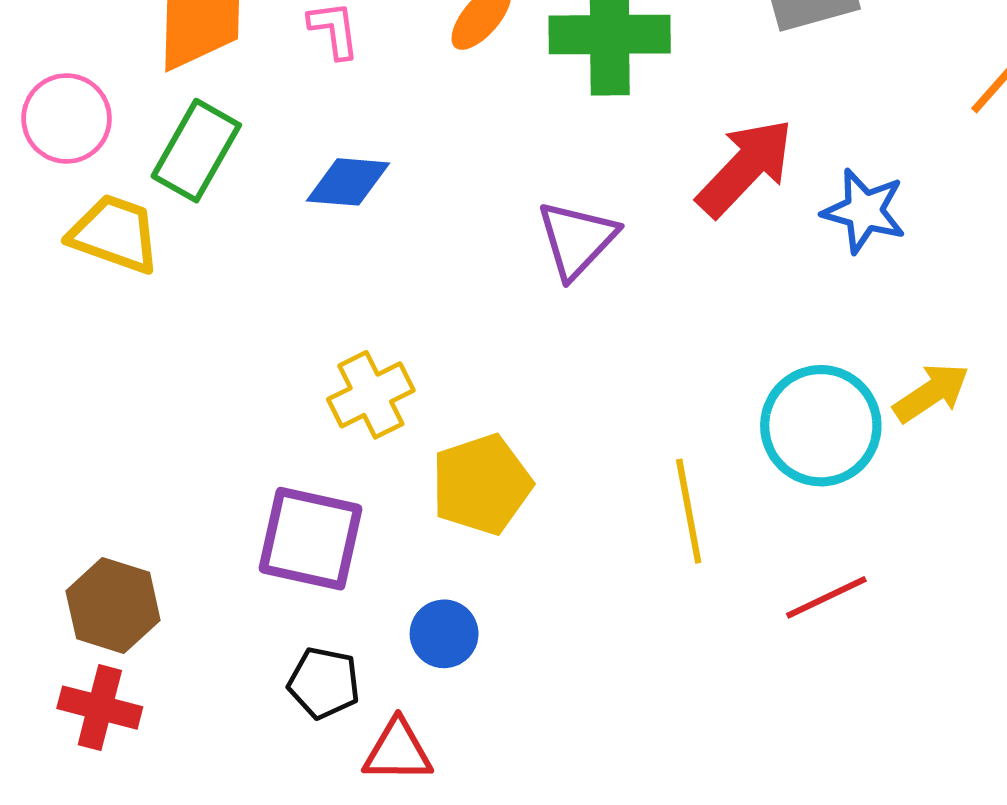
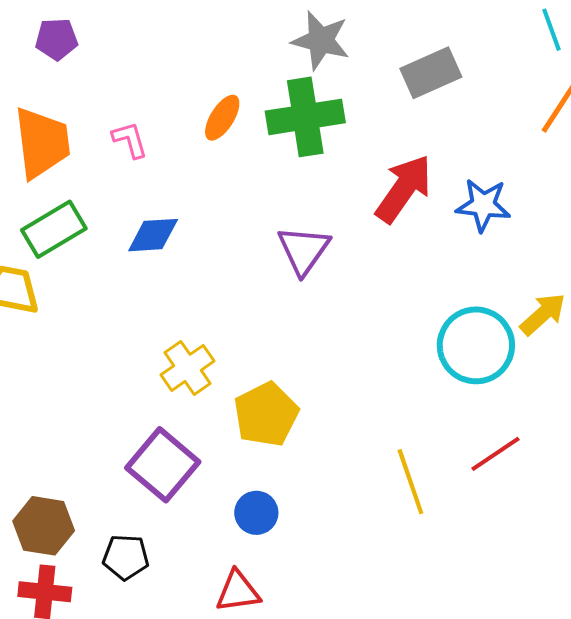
green rectangle: (196, 151) -> (54, 229), turned 38
yellow line: (689, 511) -> (410, 482), moved
purple square: (311, 539) -> (163, 465), turned 36
black pentagon: (324, 683) -> (126, 557), moved

